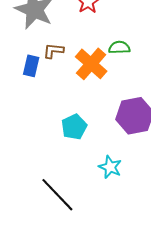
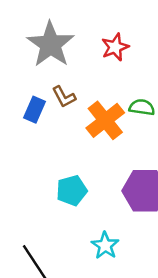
brown L-shape: (53, 51) -> (64, 97), turned -135

